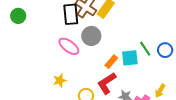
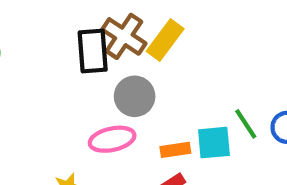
pink ellipse: (69, 46) -> (112, 139), moved, turned -50
orange rectangle: (111, 62) -> (175, 150), turned 40

